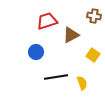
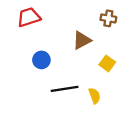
red trapezoid: (47, 21) -> (29, 17), moved

